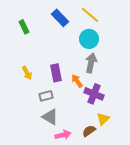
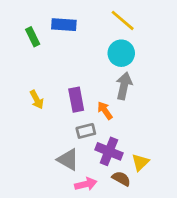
blue rectangle: (60, 18) -> (64, 25), moved, turned -42
purple cross: (94, 94) -> (109, 151), moved
gray rectangle: (46, 96) -> (86, 131), moved
brown semicircle: (89, 131) -> (121, 179), turned 64

